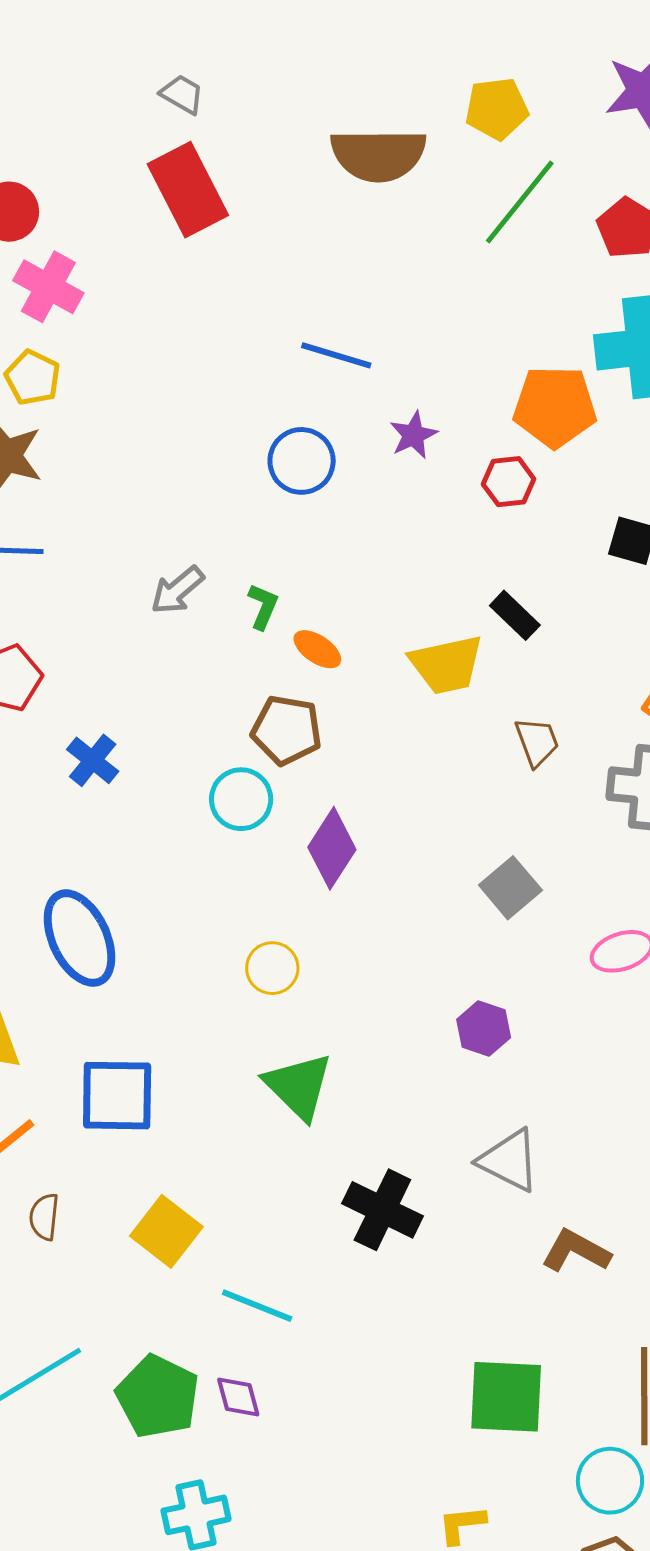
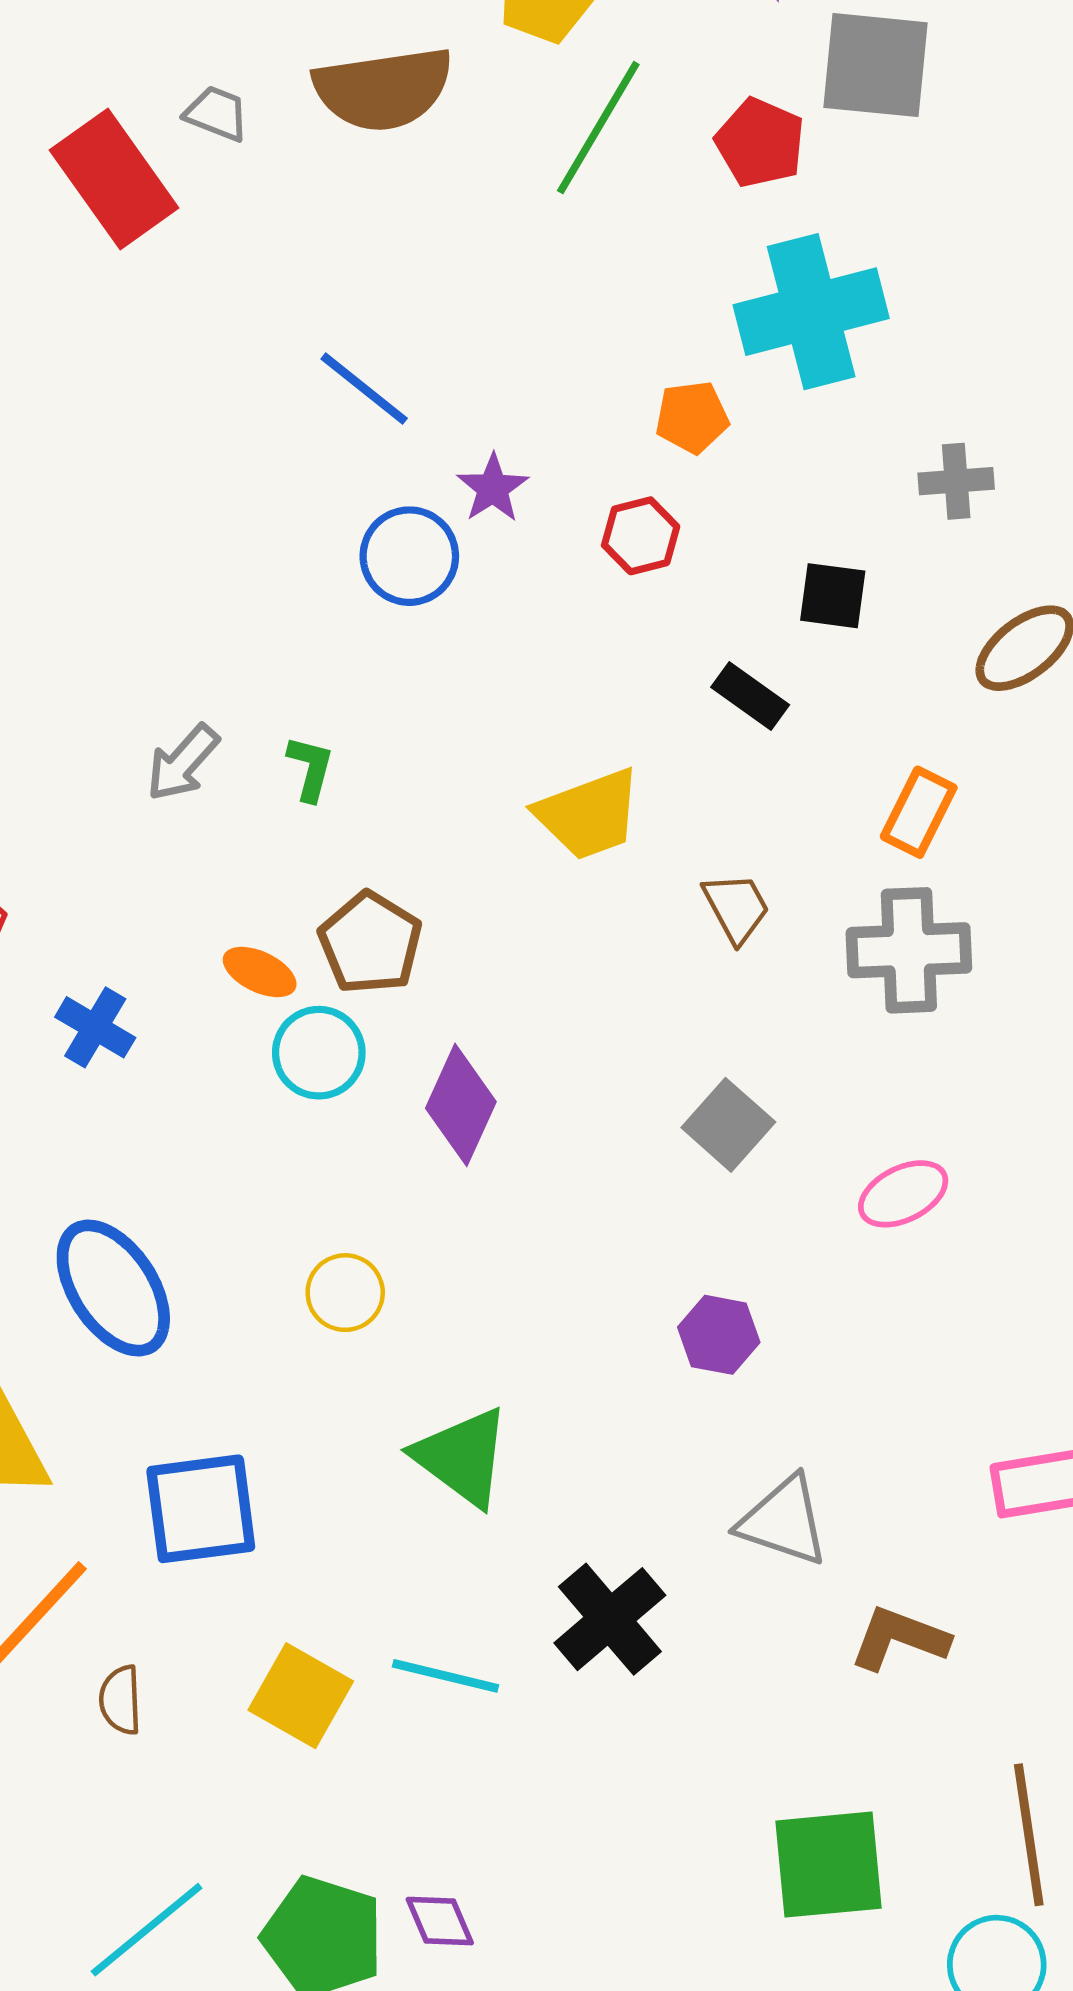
gray trapezoid: (182, 94) -> (217, 113), moved
blue line: (336, 355) -> (364, 389), turned 30
orange pentagon: (555, 407) -> (692, 417), size x0.6
blue circle: (302, 461) -> (409, 556), moved
black rectangle: (515, 615) -> (750, 696), moved
orange ellipse: (317, 649) -> (260, 972), moved
brown pentagon: (287, 730) -> (370, 943), turned 30
yellow circle: (272, 968) -> (345, 1293), moved
black cross: (382, 1210) -> (610, 1619), turned 32
cyan line: (257, 1306) -> (445, 1676), moved

